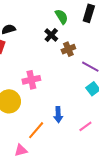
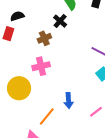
brown cross: (68, 49) -> (44, 38), moved

